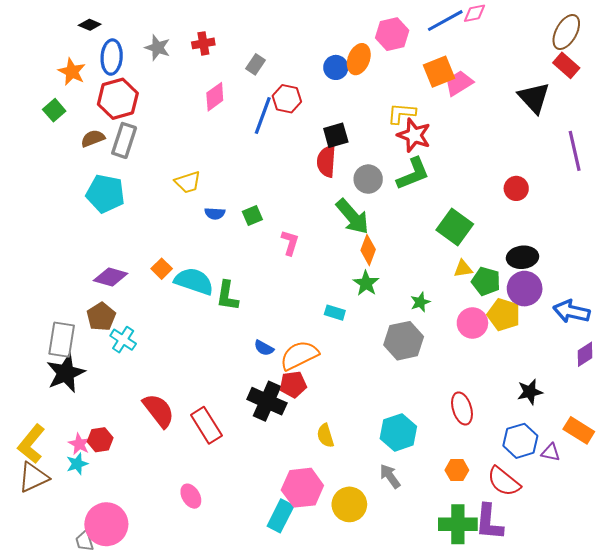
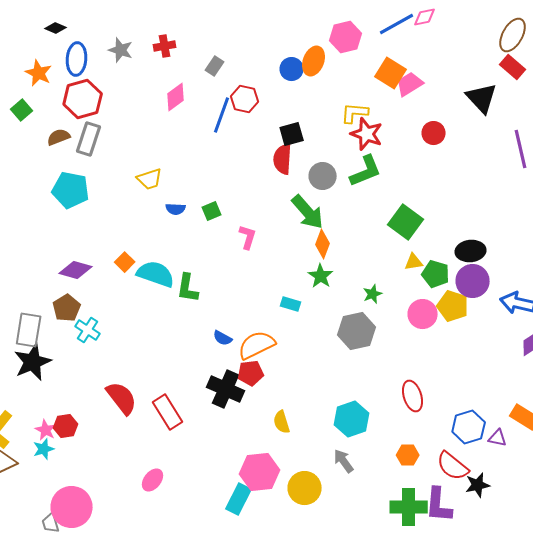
orange square: (439, 72) -> (391, 73), turned -36
red circle: (516, 188) -> (434, 133), moved
black star: (530, 392) -> (478, 485), moved
pink ellipse: (191, 496) -> (153, 480), turned 70

